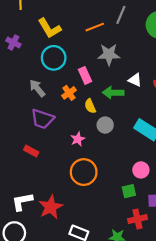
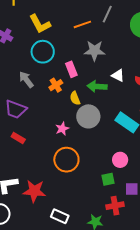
purple trapezoid: (42, 119) -> (16, 109), moved
gray circle: (105, 125) -> (88, 116), size x1.5
red star: (51, 207) -> (34, 191), turned 30

